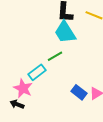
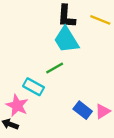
cyan rectangle: (37, 72) -> (34, 87), turned 66

